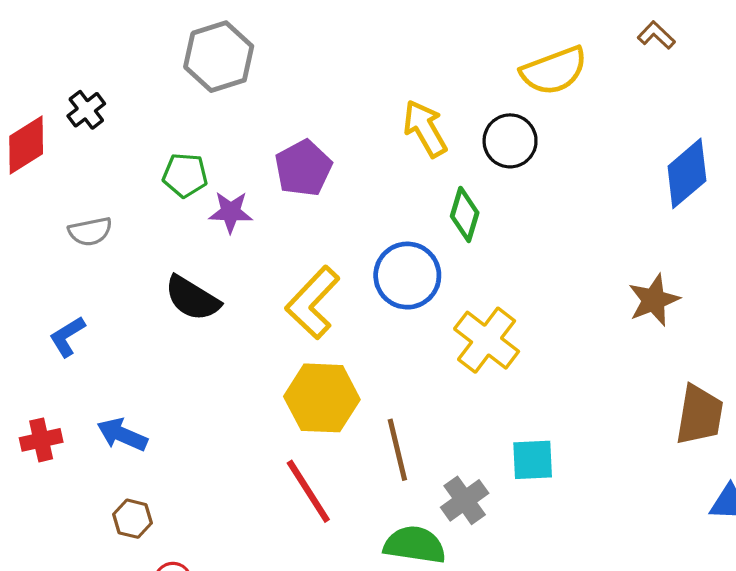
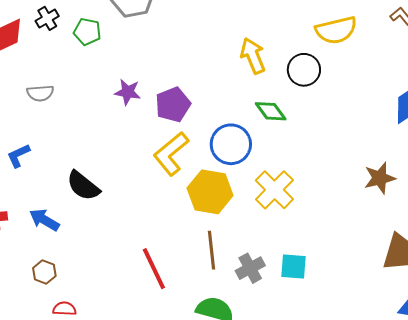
purple pentagon: (303, 168) -> (173, 105), moved
green pentagon: (185, 175) -> (87, 32), moved
green diamond: (465, 214) -> (271, 111), turned -60
black semicircle: (192, 298) -> (83, 186), moved
yellow hexagon: (322, 398) -> (210, 192), moved
gray cross: (465, 500) -> (250, 268), moved

